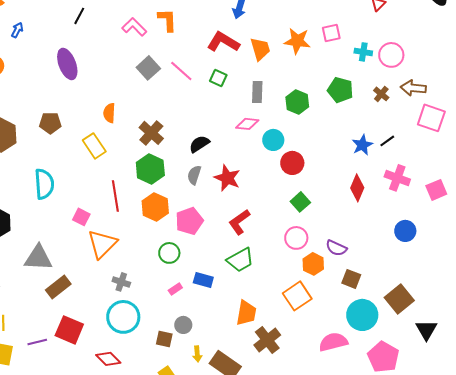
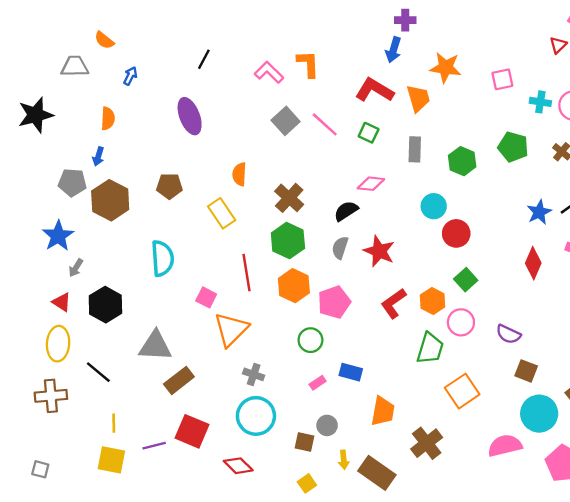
orange star: (297, 41) -> (446, 68), moved
pink diamond: (247, 124) -> (371, 184), moved
green trapezoid: (240, 260) -> (430, 348), moved, turned -44
orange hexagon: (313, 264) -> (433, 301), moved
orange trapezoid: (246, 313) -> (383, 411), moved

